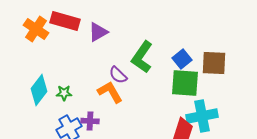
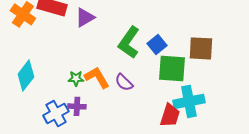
blue square: (182, 59) -> (157, 44), moved
purple semicircle: (118, 75) -> (124, 82), moved
green star: (64, 93) -> (76, 78), moved

